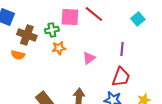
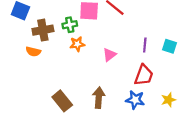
cyan square: (138, 19) -> (170, 46), moved, turned -32
brown cross: (27, 35) -> (43, 30), turned -30

